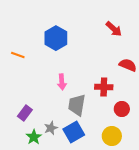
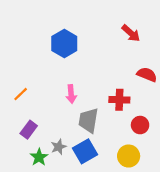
orange line: (18, 55) -> (21, 94), moved, turned -64

